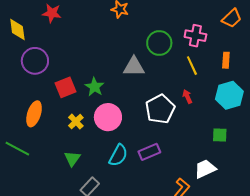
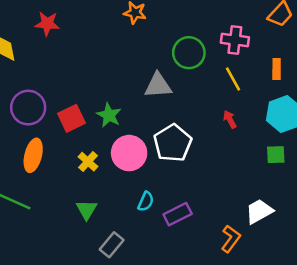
purple circle: (35, 61) -> (28, 108), moved
white pentagon: (160, 109) -> (173, 143), moved
green square: (220, 135) -> (276, 155), moved
purple rectangle: (149, 152) -> (178, 214), moved
cyan semicircle: (118, 155) -> (146, 201), size x0.7

